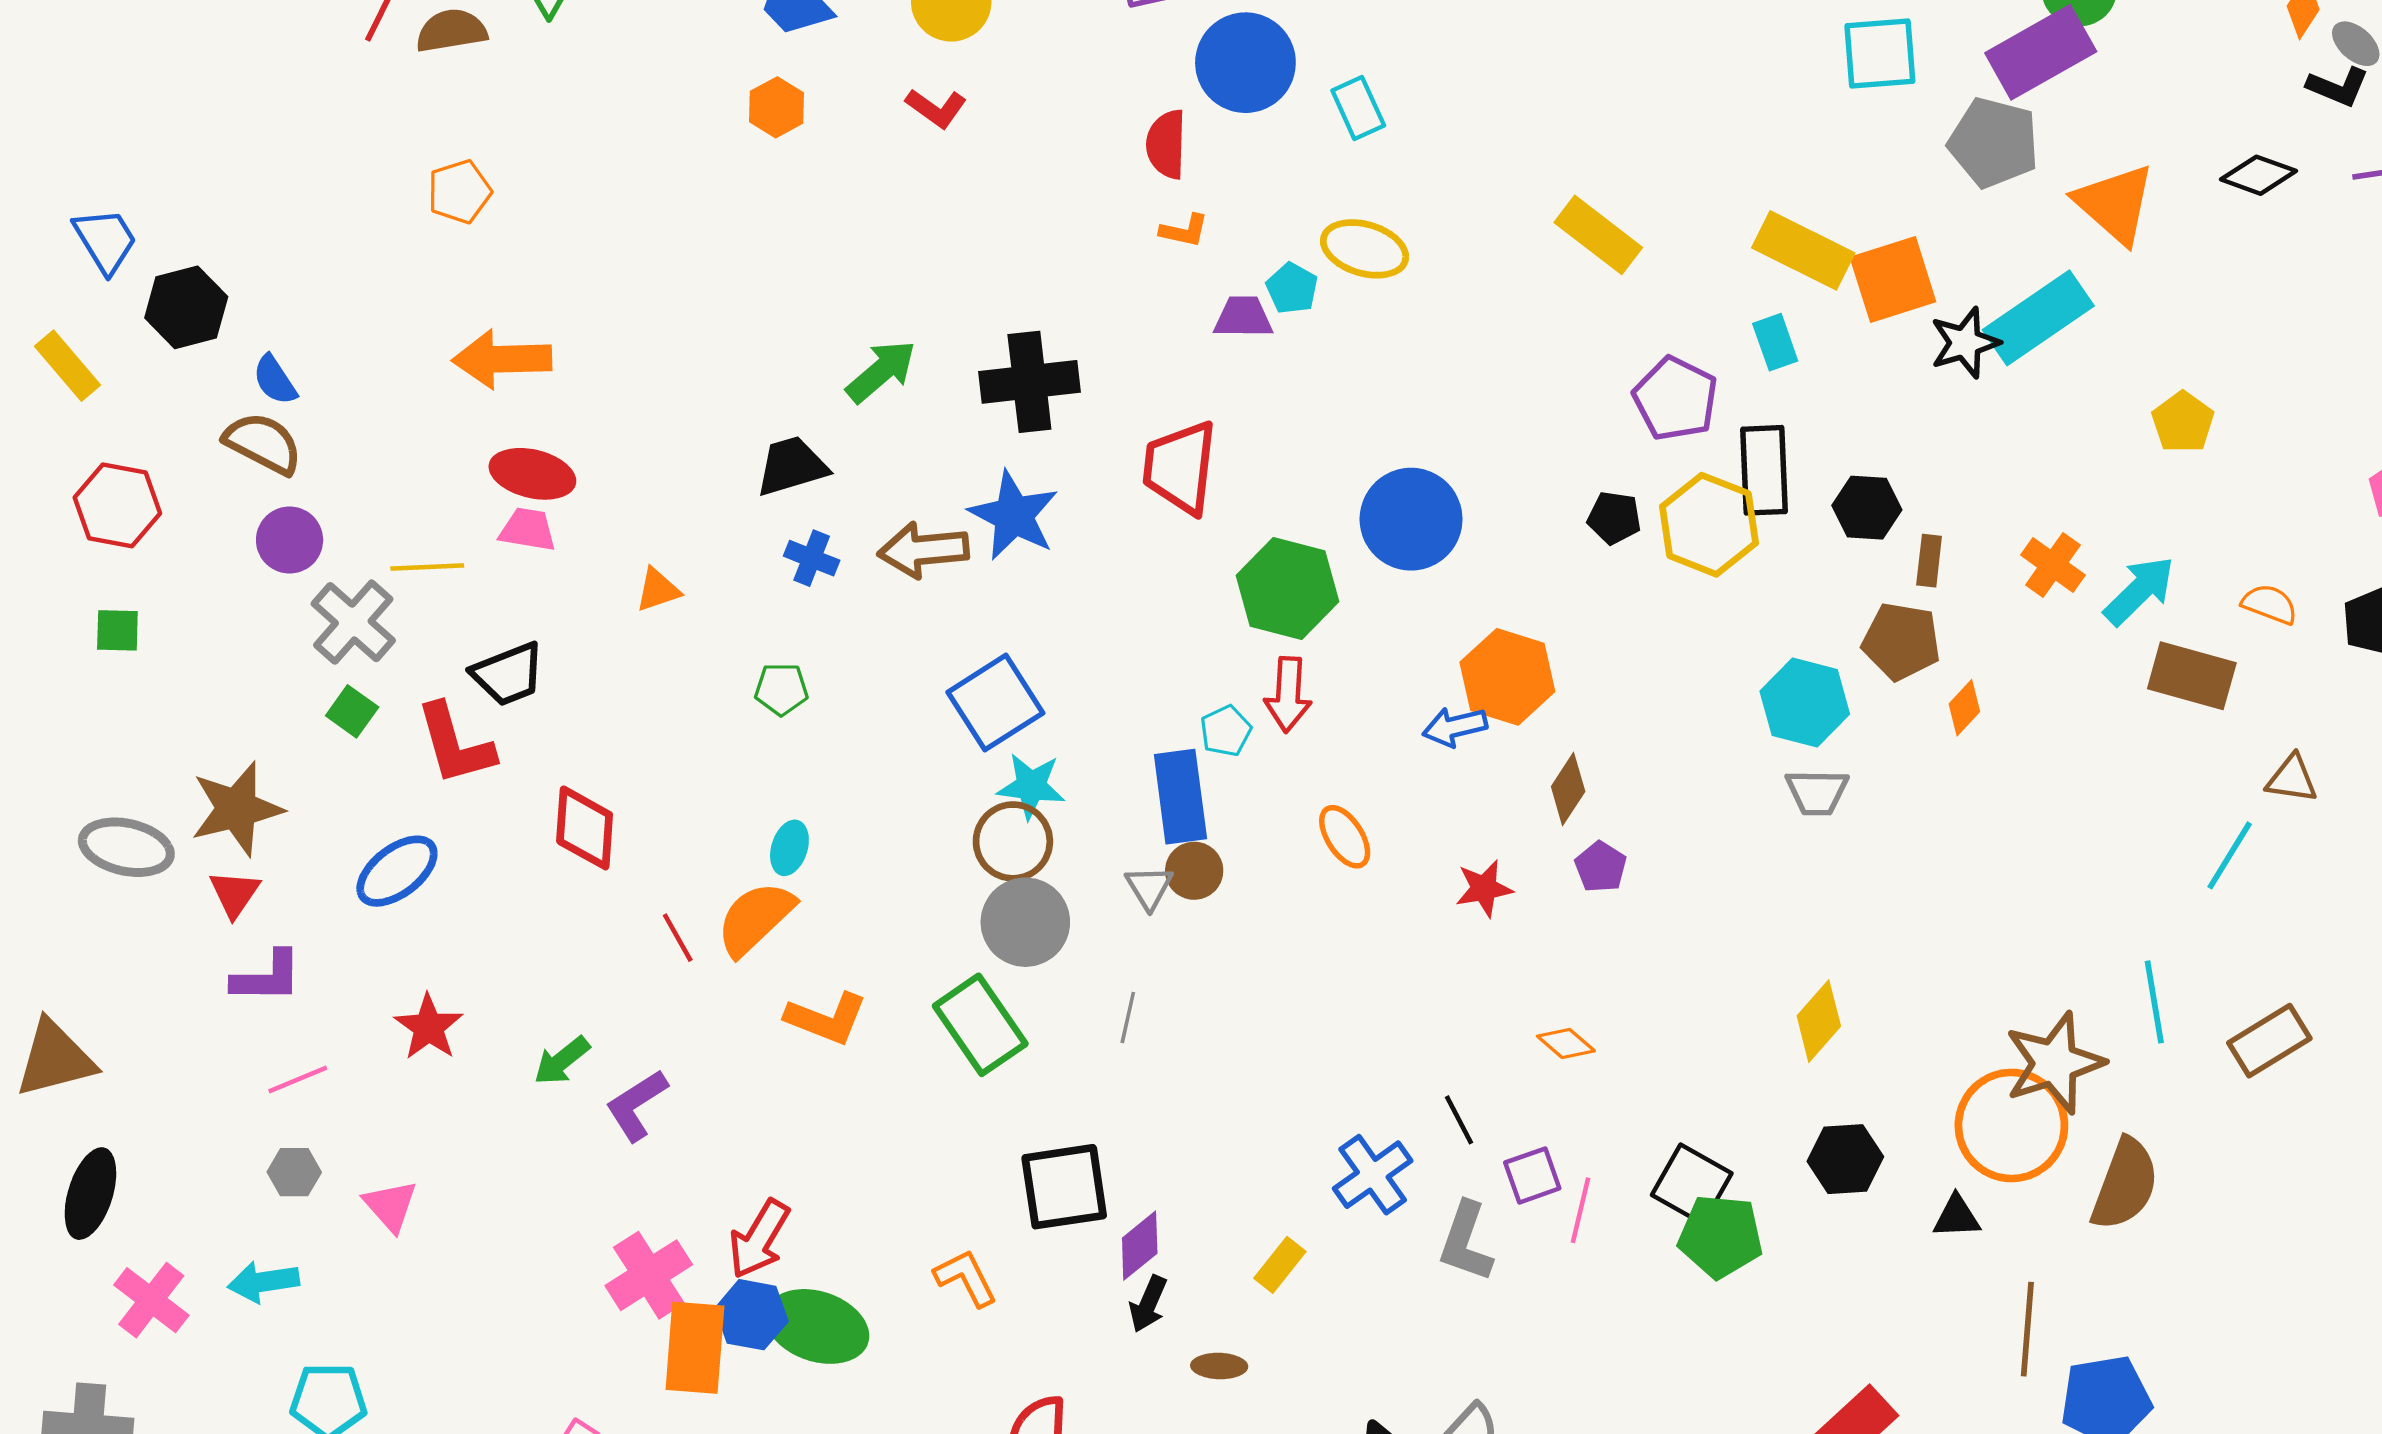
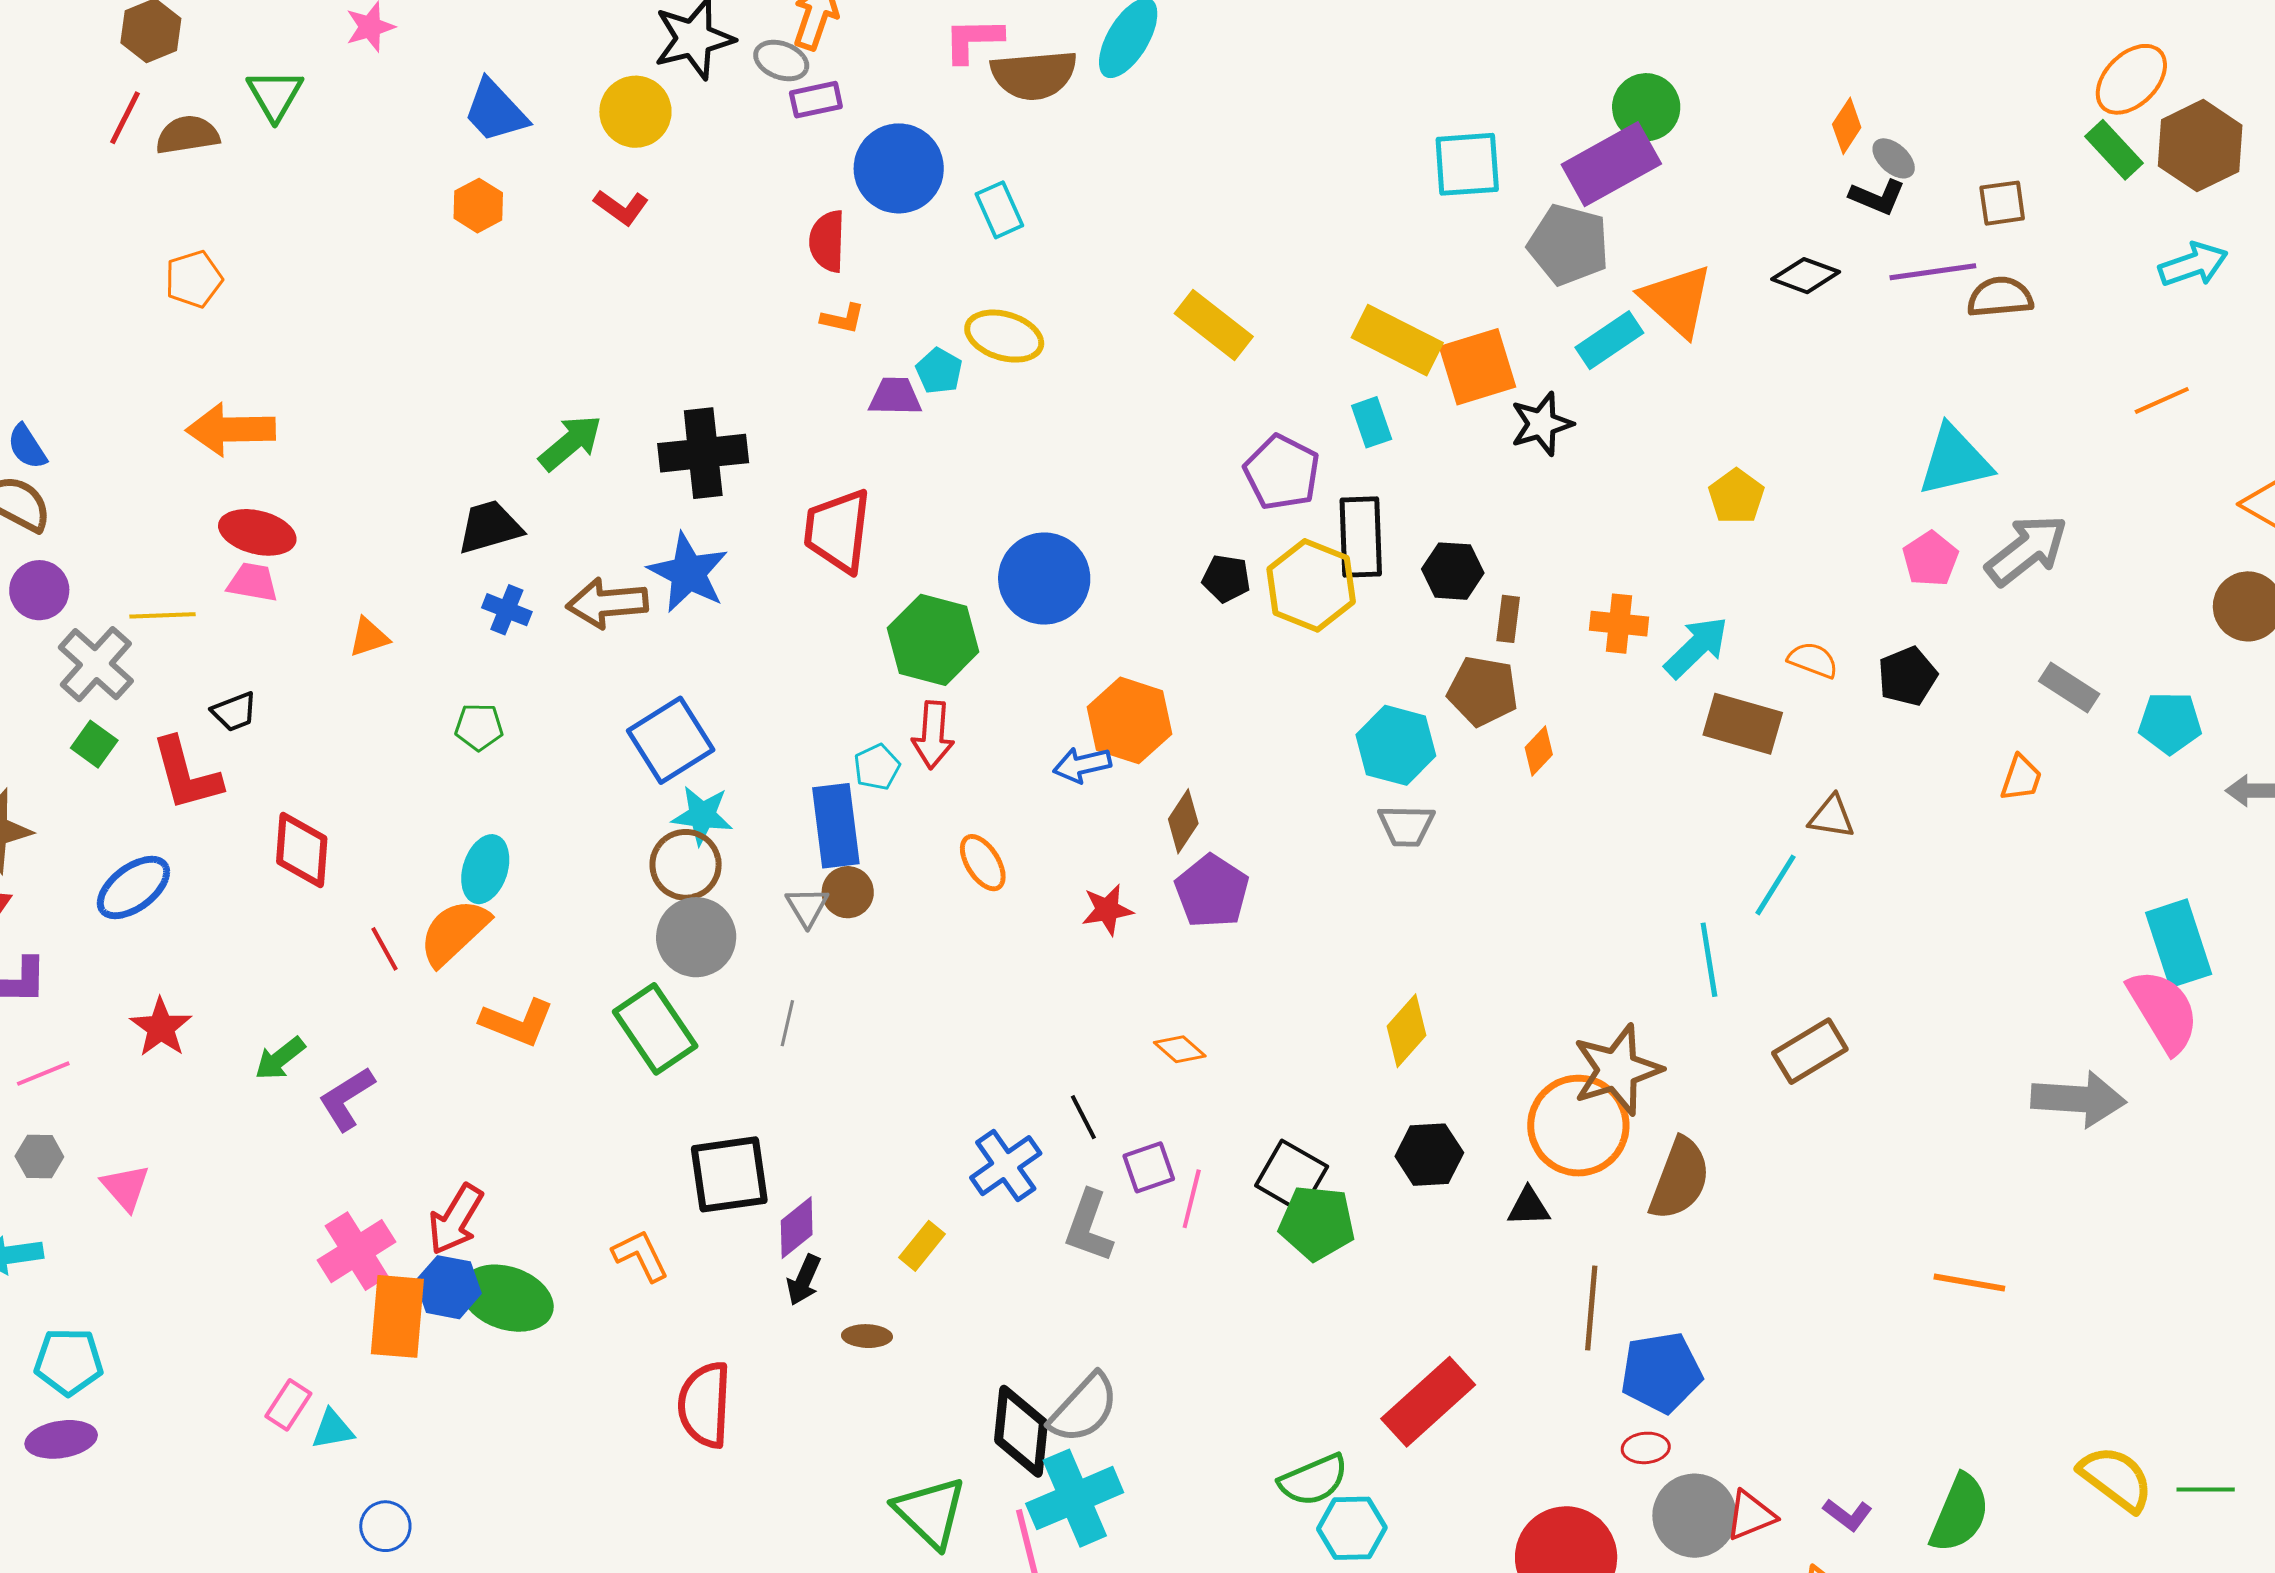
cyan rectangle: (2038, 318) -> (1609, 340), moved, size x0.7
orange cross: (2053, 565) -> (1619, 624), turned -30
black trapezoid: (508, 674) -> (234, 712), size x0.7
cyan ellipse: (789, 848) -> (485, 869), size x1.4
purple pentagon: (1601, 867) -> (1212, 891), size x1.6
cyan line: (2154, 1002) -> (1709, 960), moved

